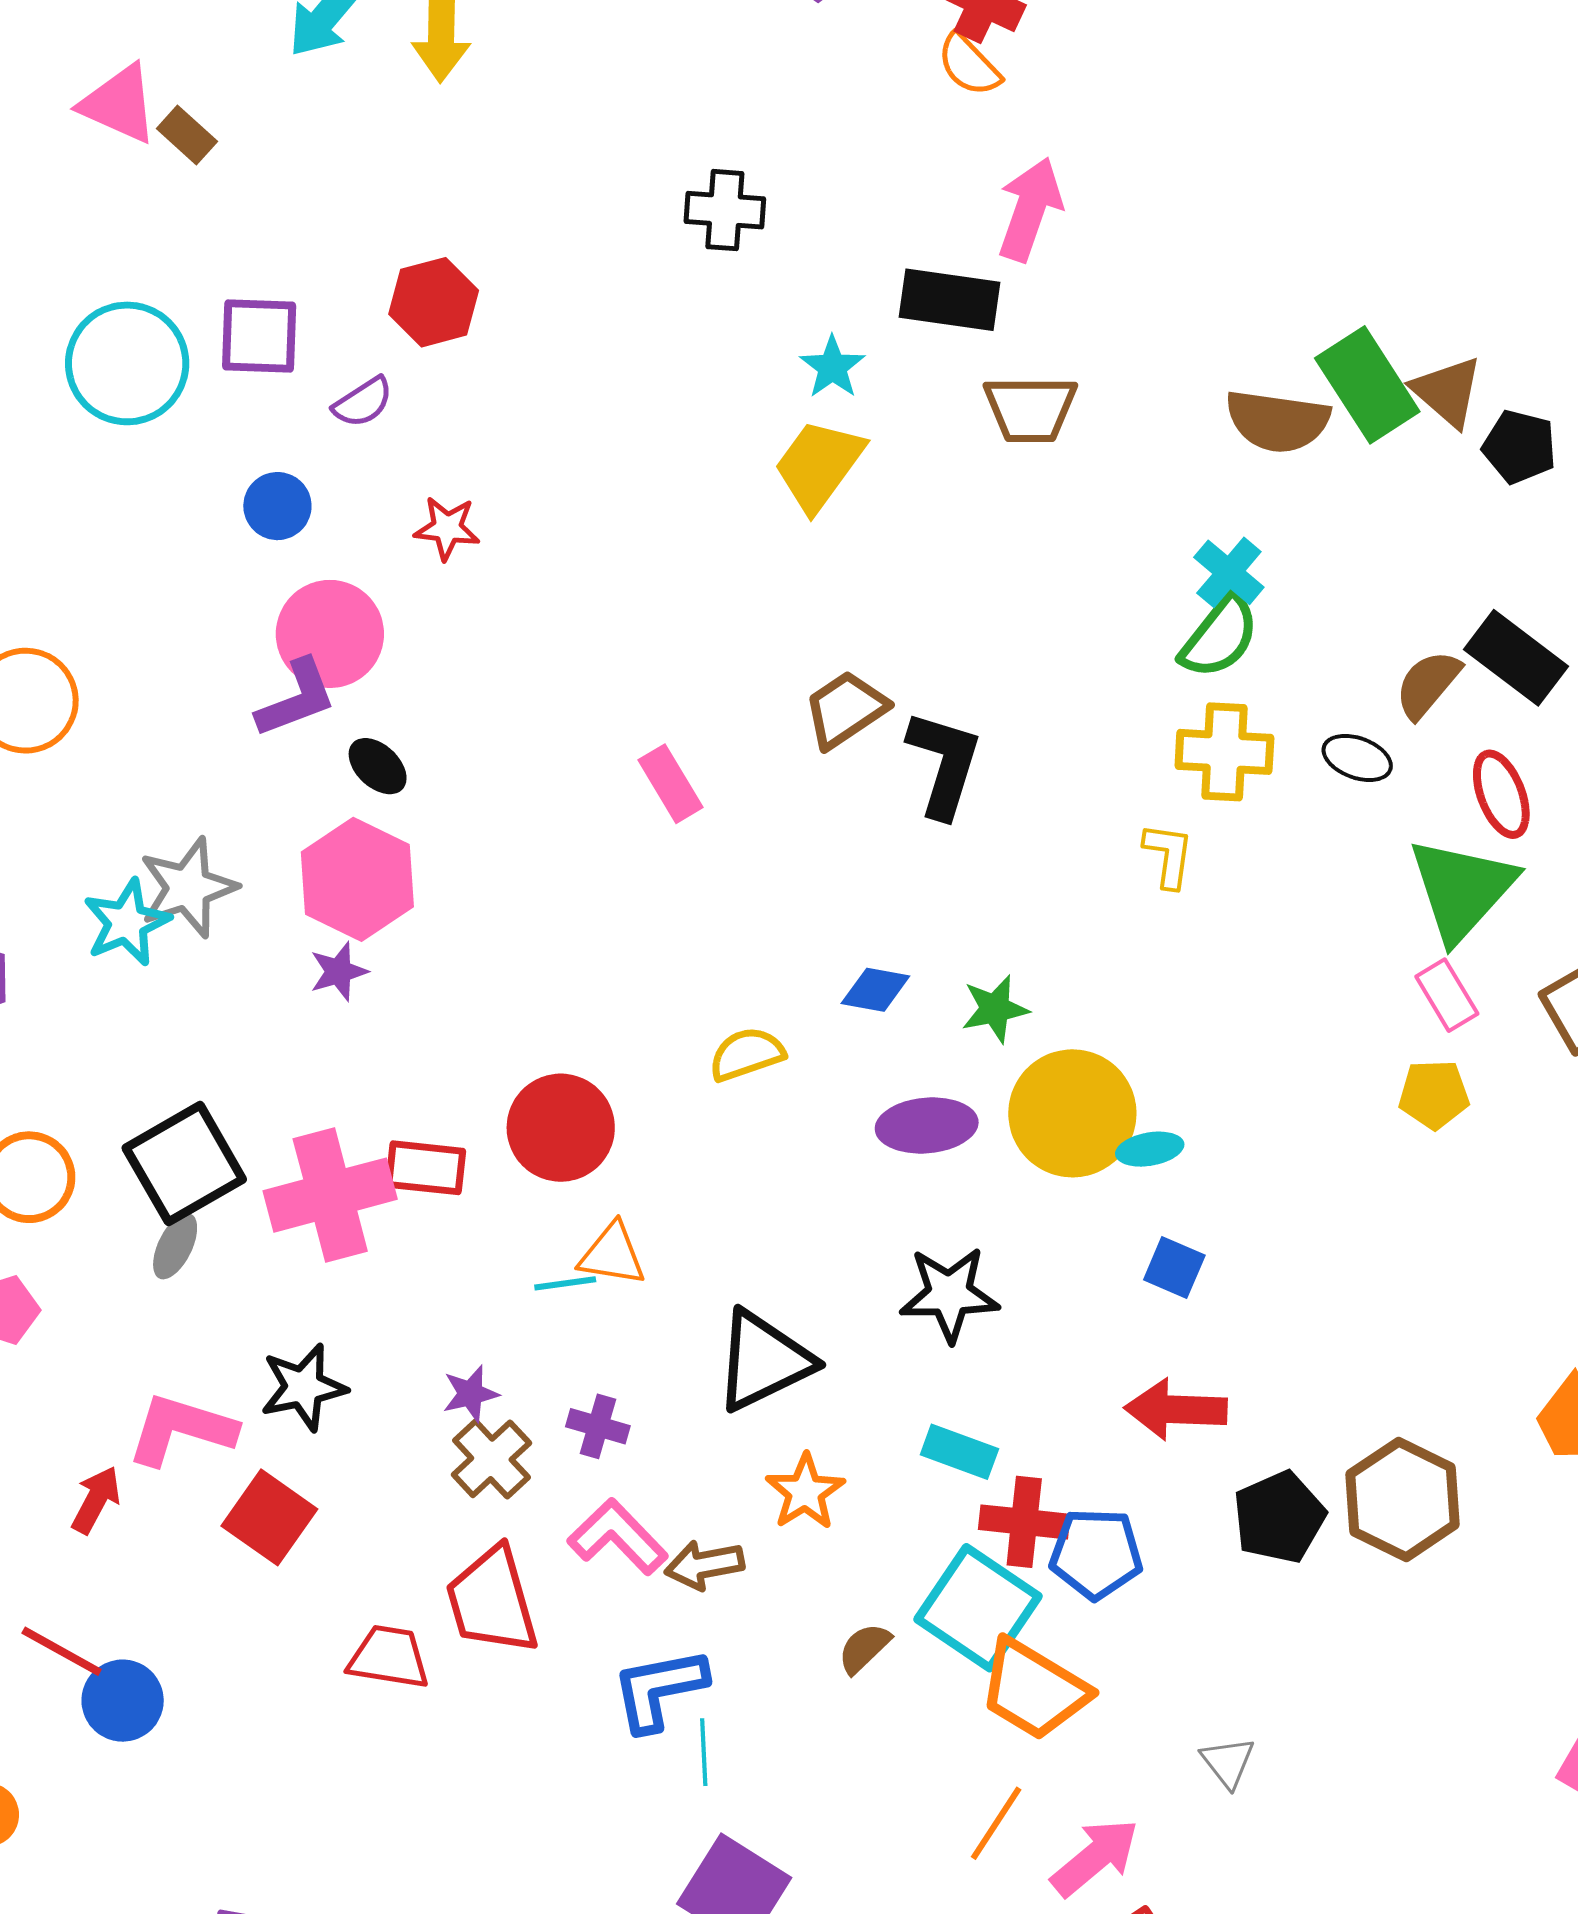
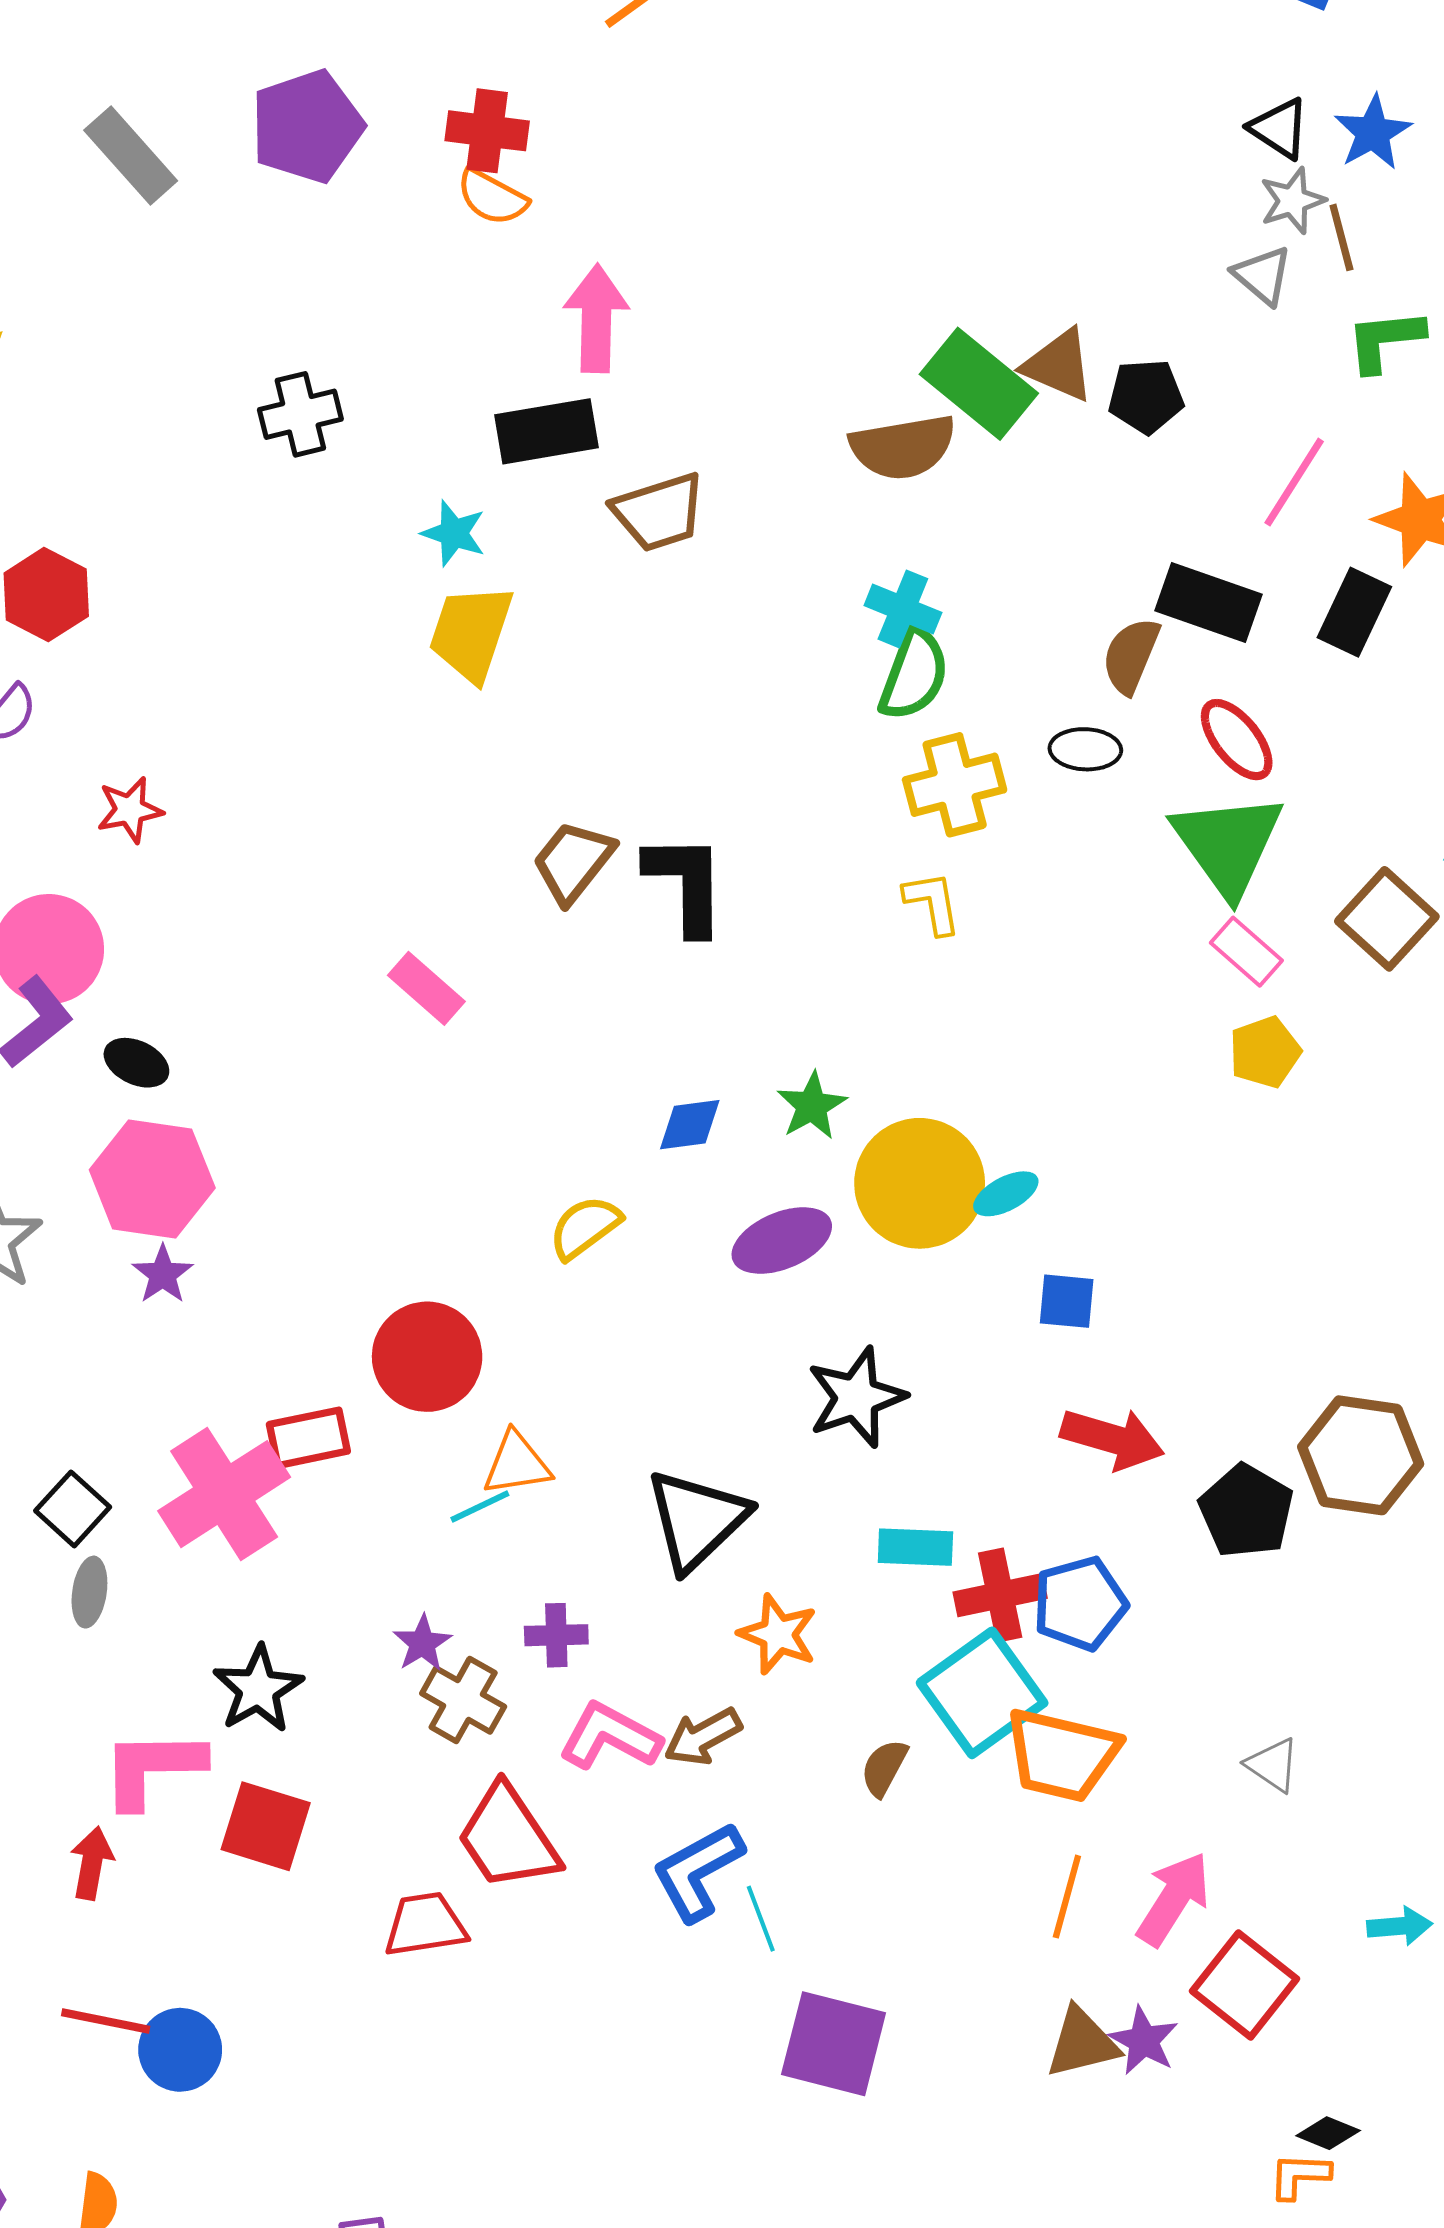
black square: (184, 1164) -> (73, 1509), size x0.6
red arrow: (1176, 1409) -> (1112, 1439), turned -148
cyan square: (978, 1608) -> (982, 1693), turned 38

